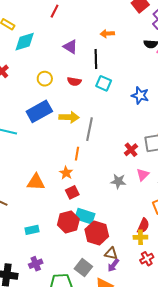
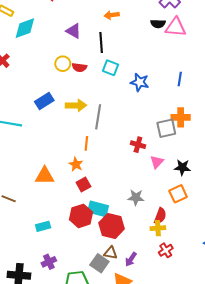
yellow circle: (45, 79) -> (63, 64), moved
blue star: (140, 95) -> (140, 82), moved
blue rectangle: (39, 111) -> (44, 101), size x0.7
red cross: (131, 150) -> (138, 145), moved, turned -32
gray star: (118, 181) -> (136, 197), moved
brown triangle: (111, 253) -> (111, 253), moved

